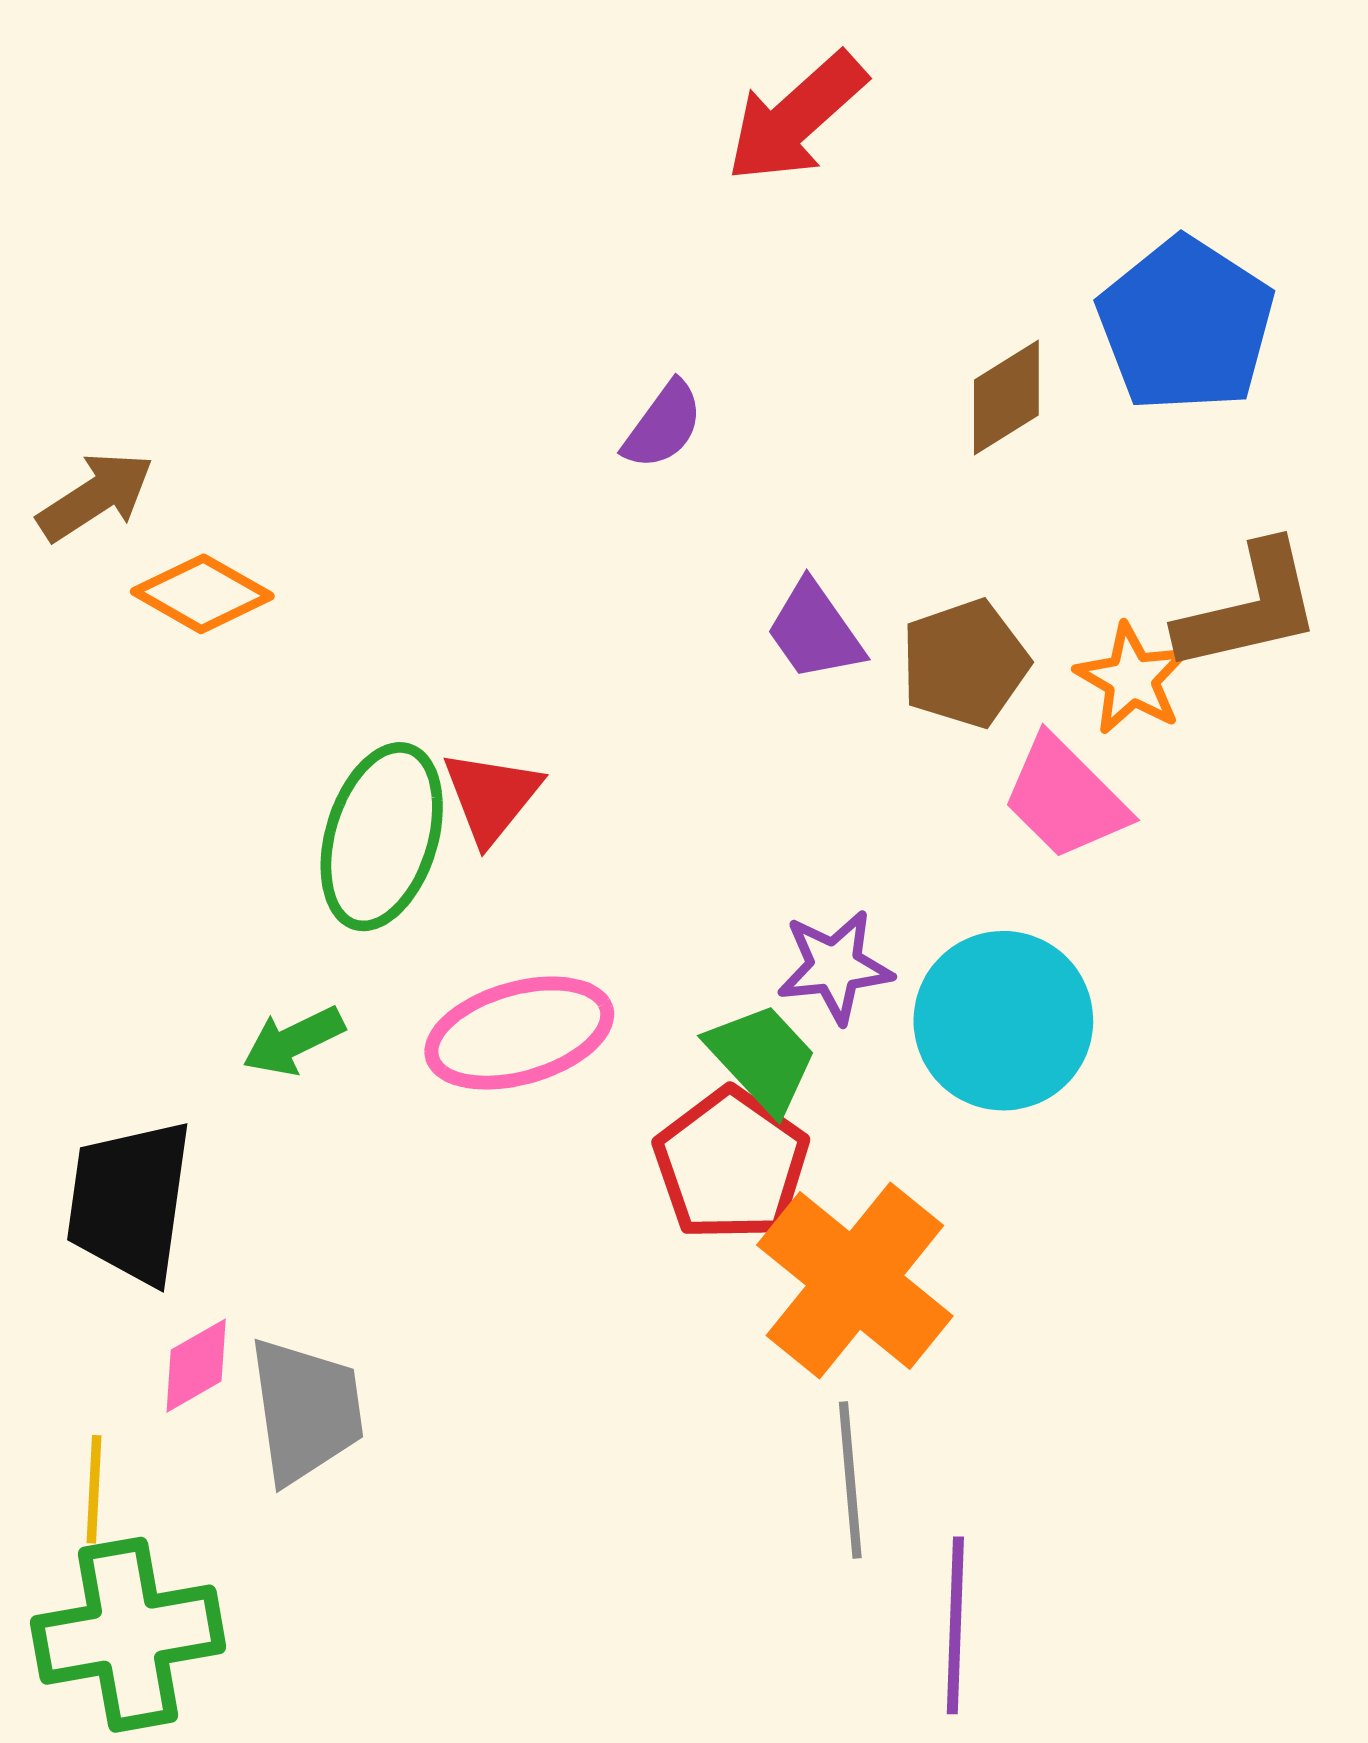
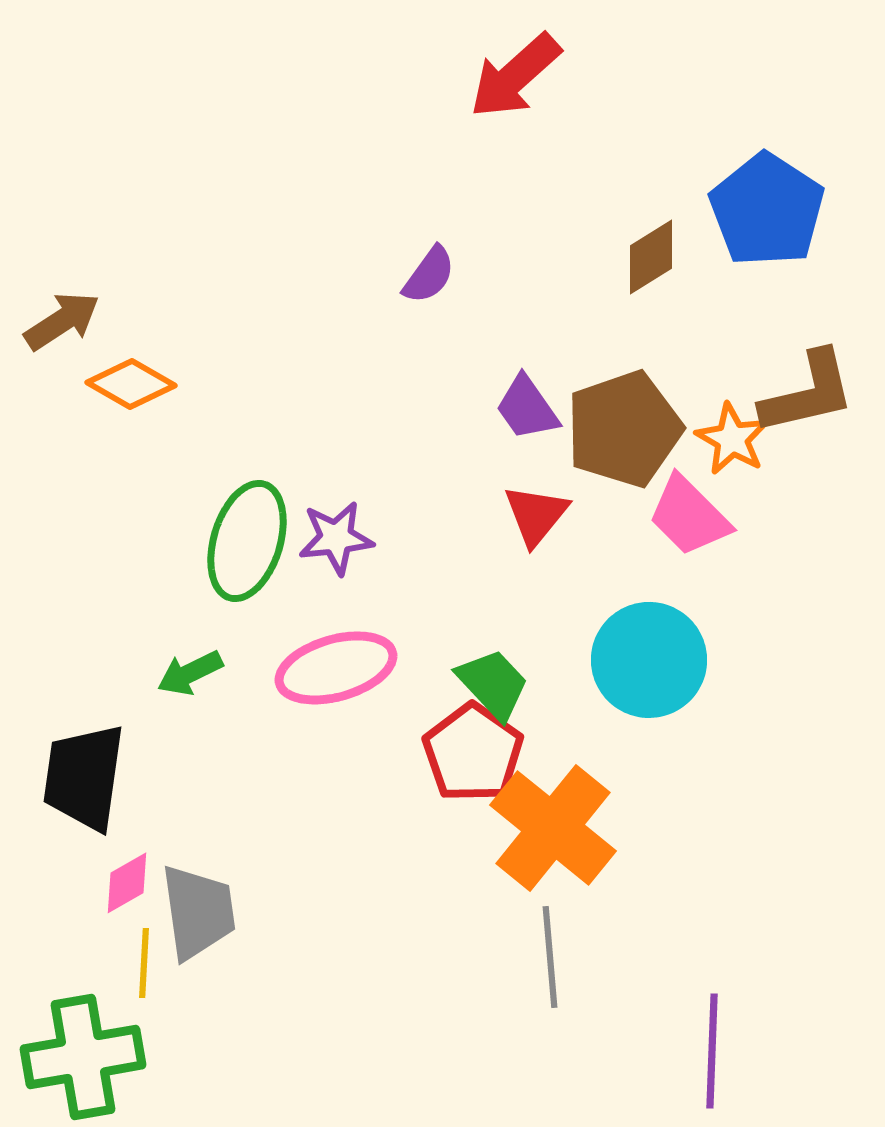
brown pentagon: (965, 663) -> (624, 429), size x1.4
red triangle: (491, 796) -> (536, 515), moved
purple star: (835, 967) -> (336, 538), moved
yellow line: (94, 1489) -> (144, 963), moved
purple line: (955, 1625) -> (712, 1051), moved

